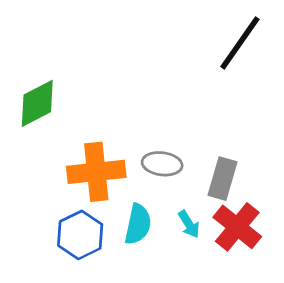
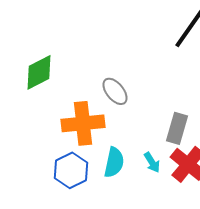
gray ellipse: (162, 164) -> (115, 91), moved, turned 44

